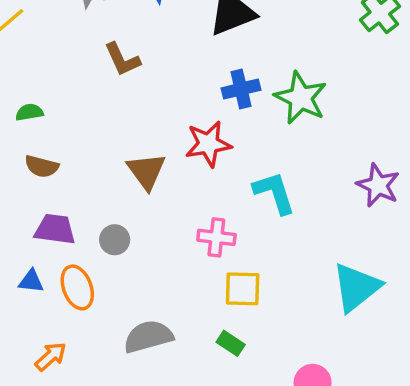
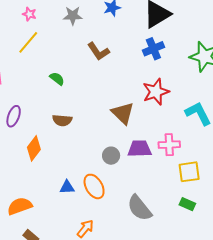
blue cross: (241, 89) -> (153, 49), moved
green semicircle: (29, 112) -> (57, 79), moved, turned 56
purple trapezoid: (55, 229) -> (139, 149), moved
gray semicircle: (148, 337) -> (139, 208), turned -104

